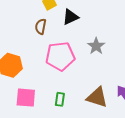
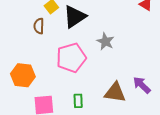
black triangle: (70, 17) -> (75, 17), size x1.4
brown semicircle: (41, 27) -> (39, 26), moved

